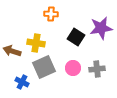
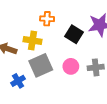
orange cross: (51, 14) -> (47, 19), moved
blue cross: (22, 82) -> (18, 81), turned 32

